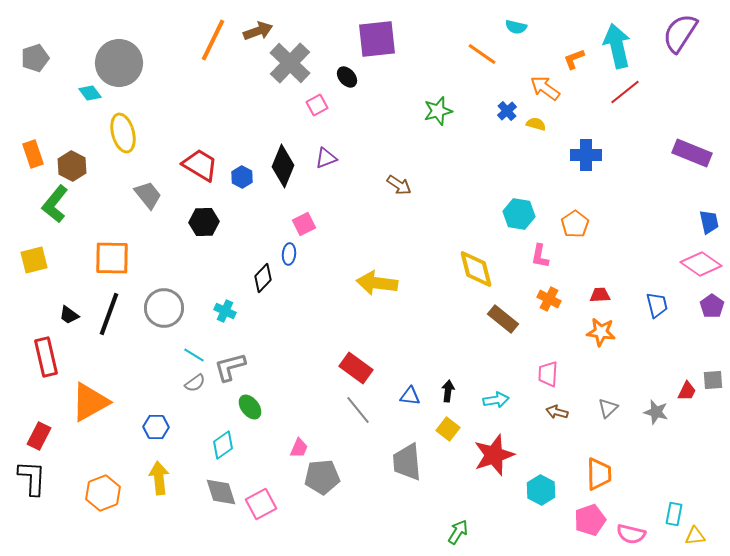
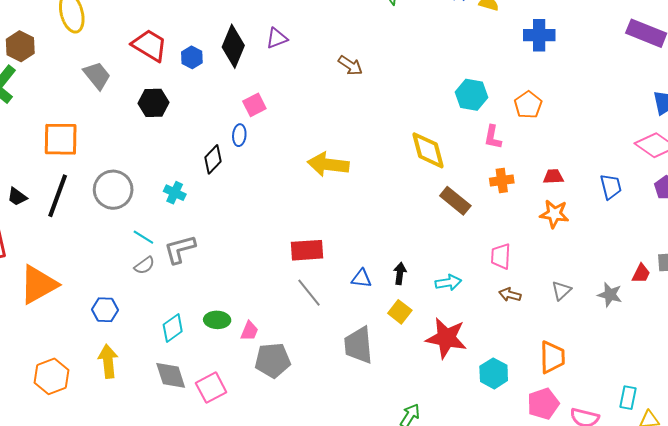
orange cross: (549, 299) -> (502, 181), turned -35
red rectangle: (356, 368) -> (307, 250), turned -40
green ellipse: (250, 407) -> (217, 320), moved, turned -50
red star: (494, 455) -> (446, 338), turned 30

